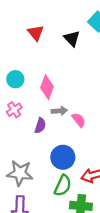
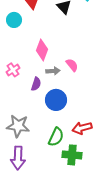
cyan circle: (15, 79) -> (14, 20), moved
pink semicircle: (79, 120) -> (72, 65), moved
blue circle: (63, 157) -> (56, 100), moved

